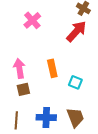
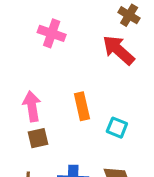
pink cross: (32, 20) -> (52, 33), turned -30
red arrow: (76, 31) -> (118, 50), turned -90

